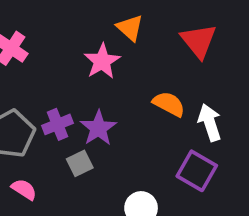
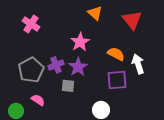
pink star: (102, 61) -> (80, 42), moved
gray square: (80, 163) -> (68, 86), turned 32
purple square: (197, 171) -> (117, 80), moved, turned -35

